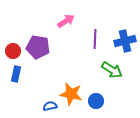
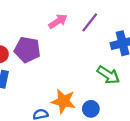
purple line: (95, 39) -> (90, 22), moved, turned 36

